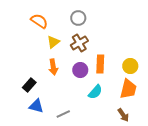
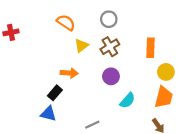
orange rectangle: (100, 64) -> (151, 48), moved
orange arrow: (53, 67) -> (69, 73), moved, turned -77
blue triangle: (36, 106) -> (48, 114), moved

